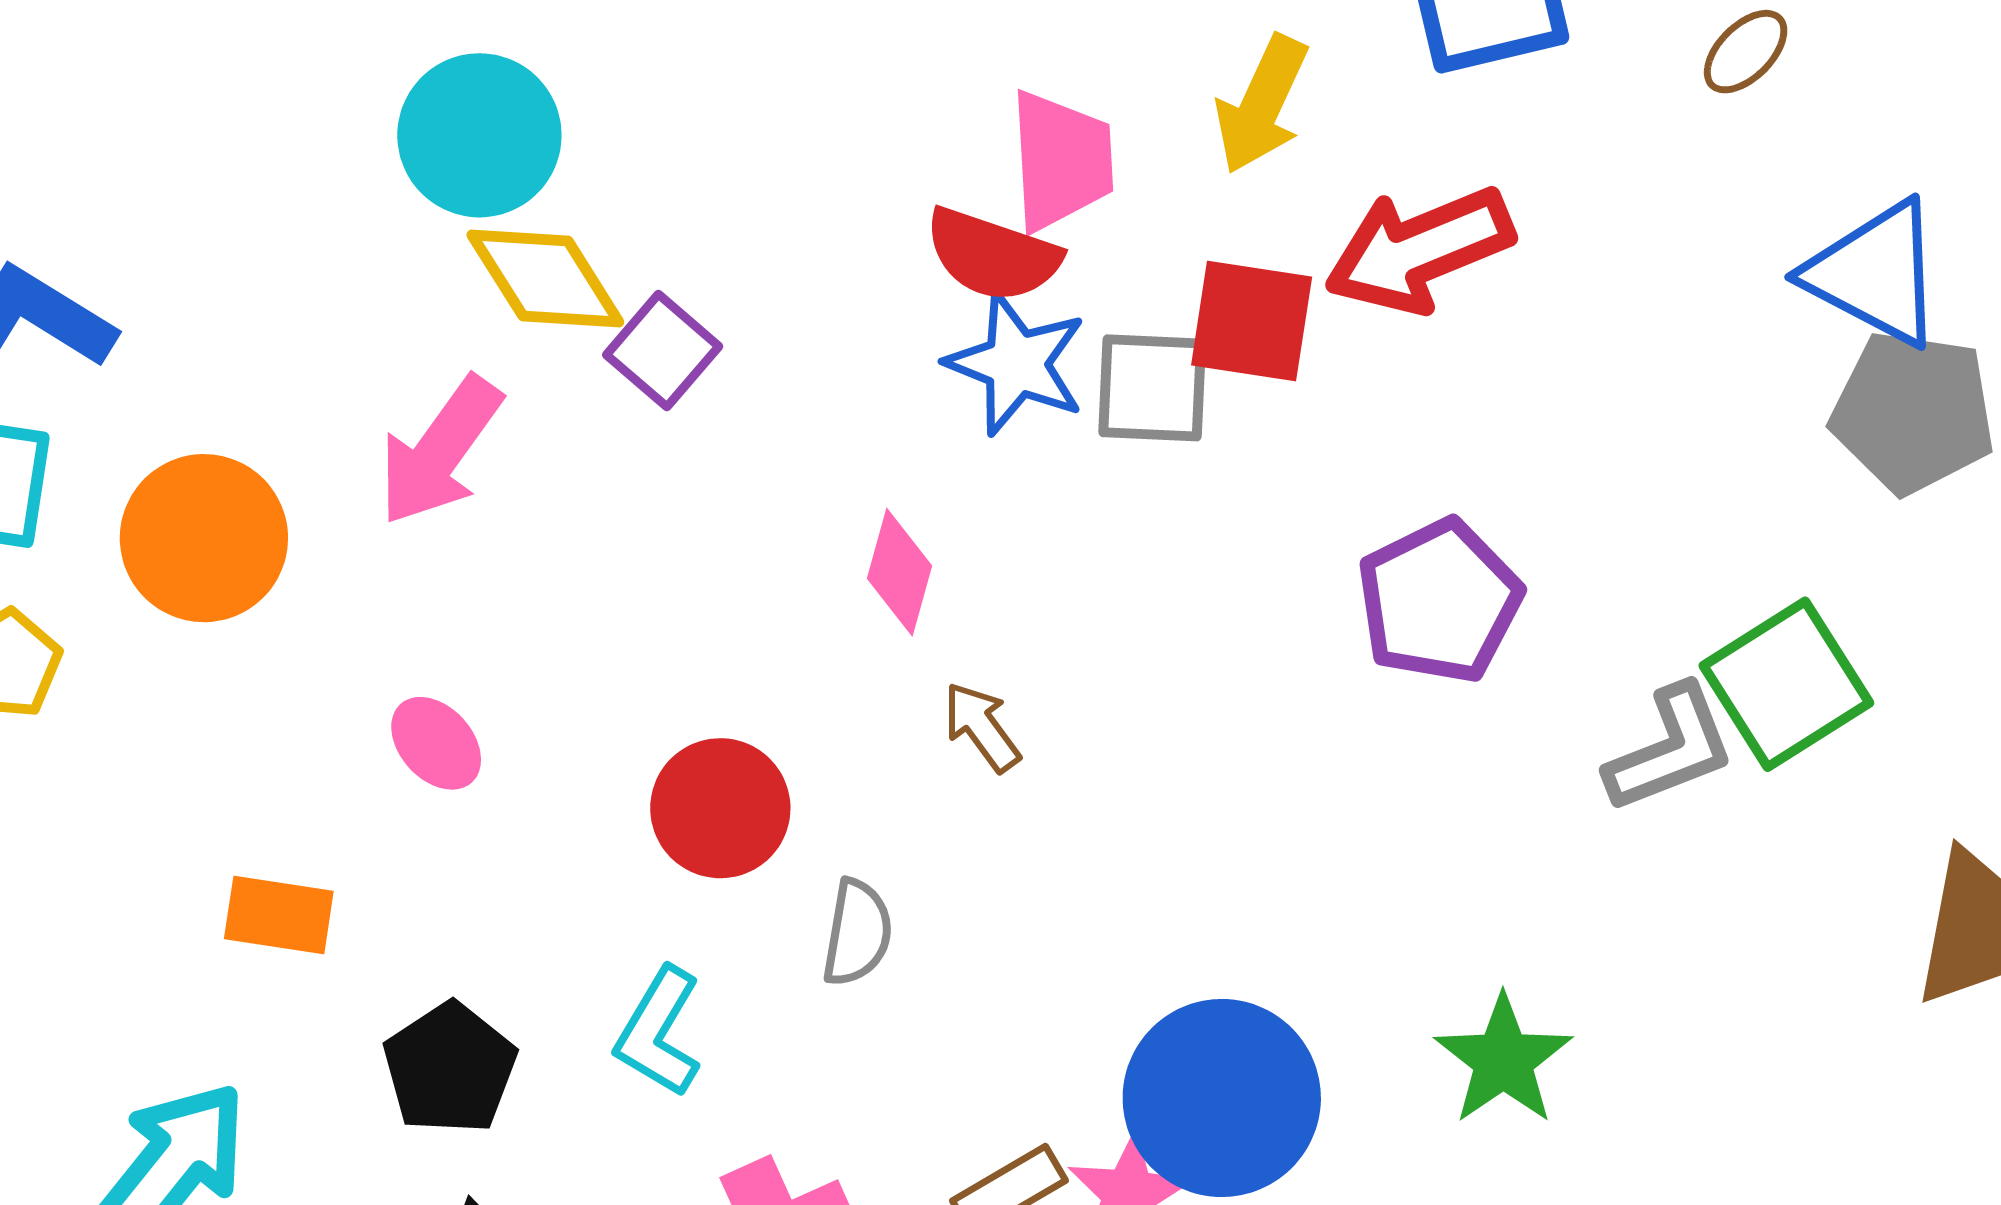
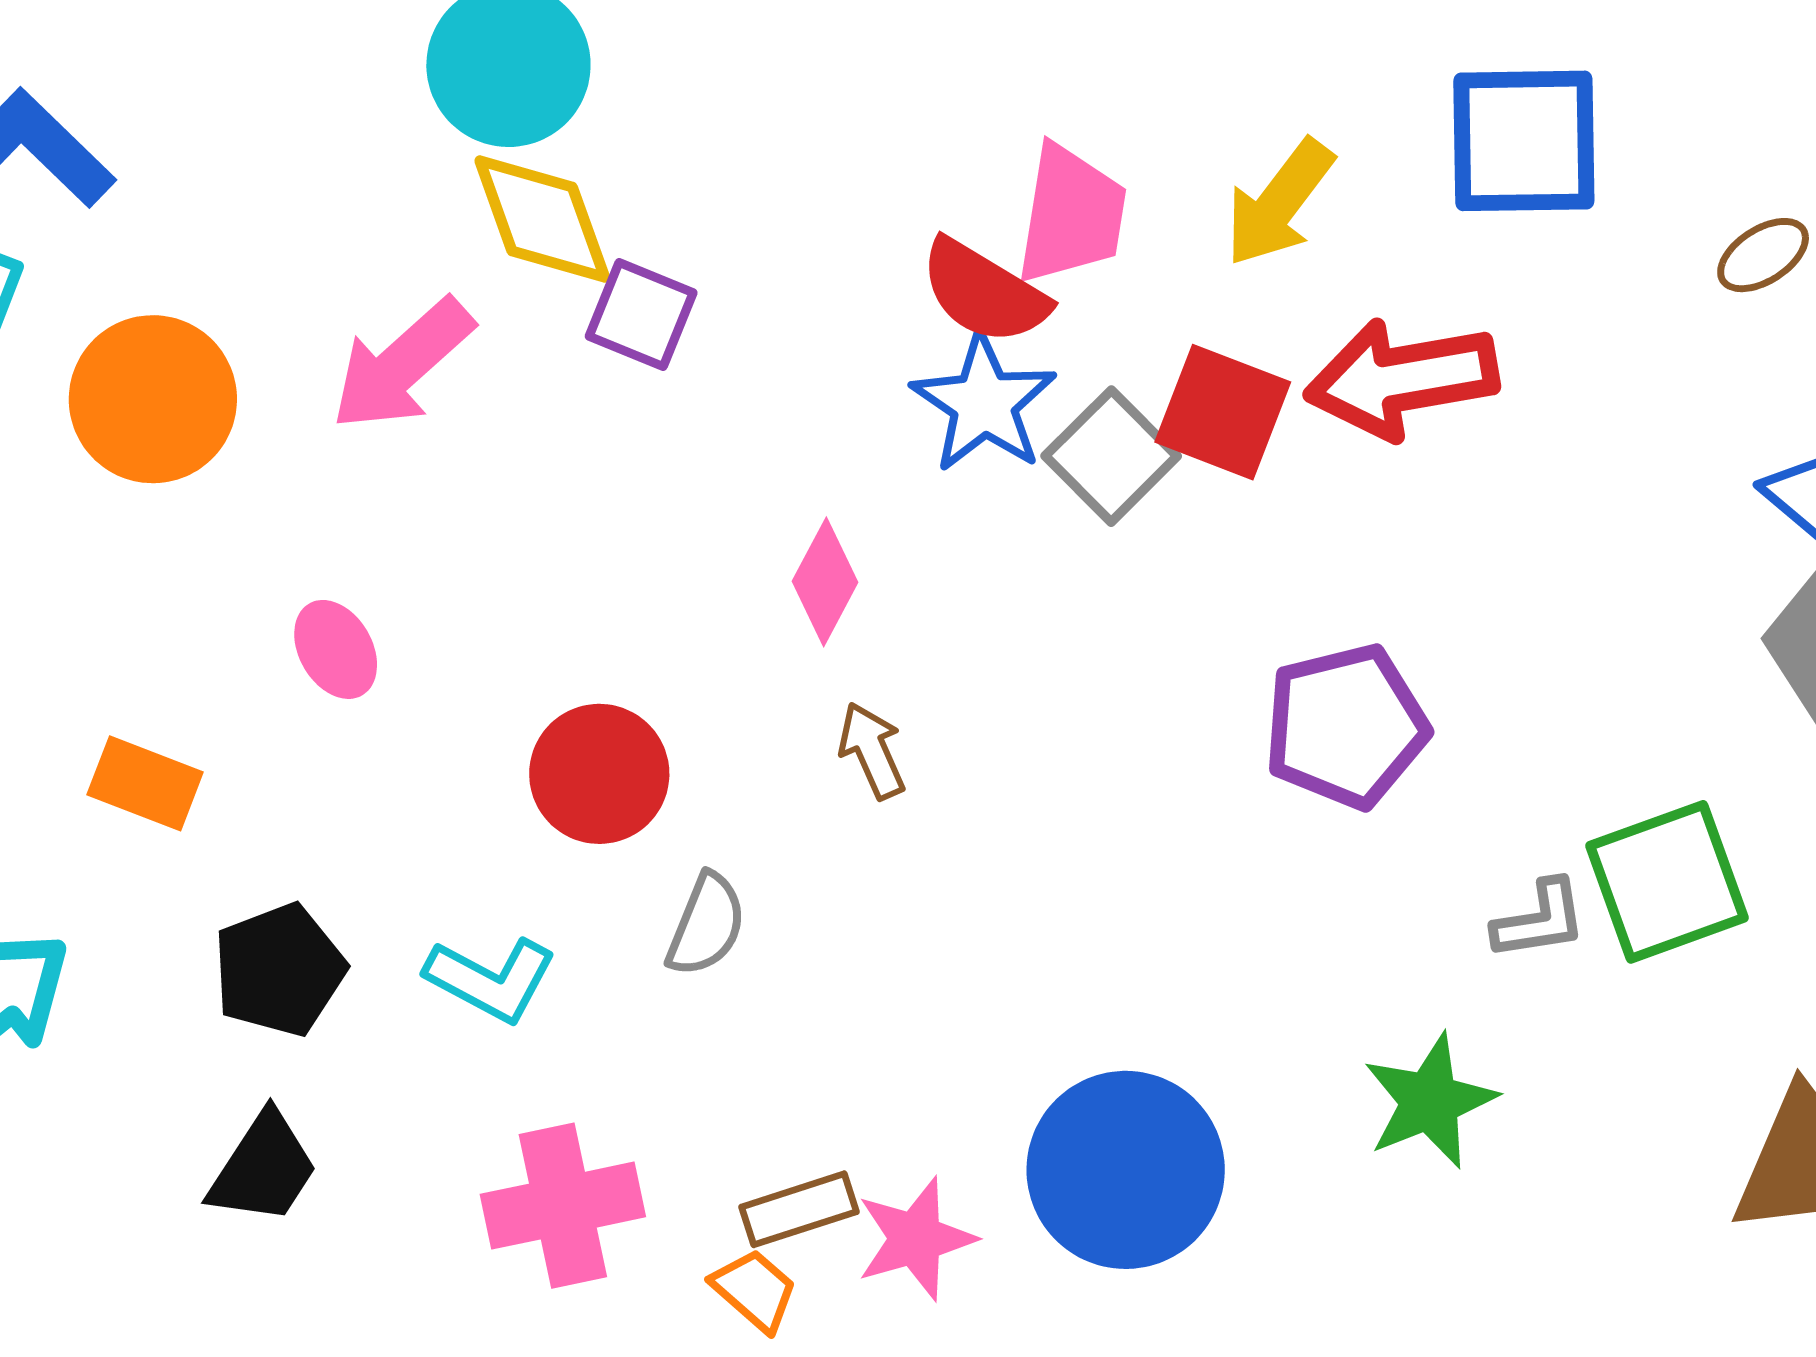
purple square: (663, 351) -> (641, 314), turned -31
gray square: (1152, 388) -> (1111, 456), turned 30
gray L-shape: (1670, 749) -> (1540, 920), size x0.7
cyan L-shape: (659, 1032) -> (491, 979), turned -105
green star: (1503, 1060) -> (1430, 1101), moved
blue circle: (1222, 1098) -> (1126, 1170), moved

